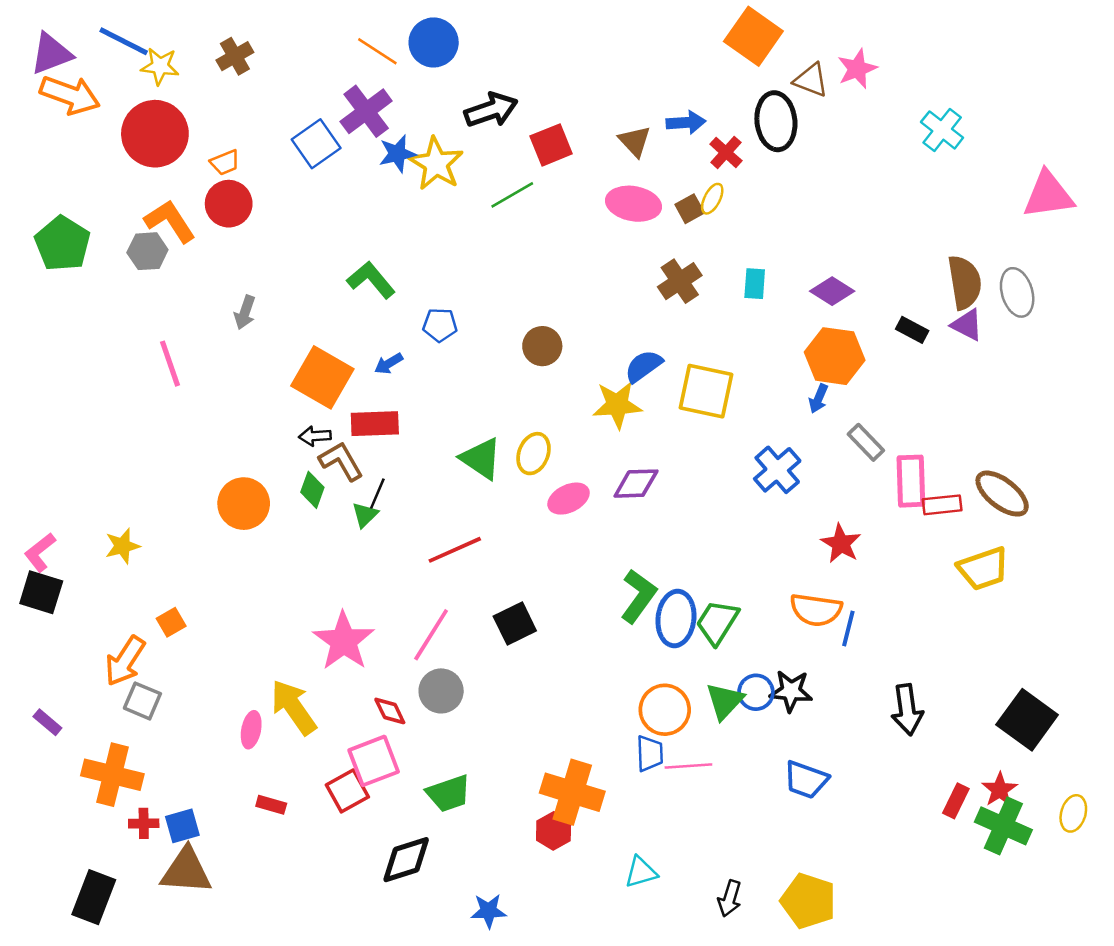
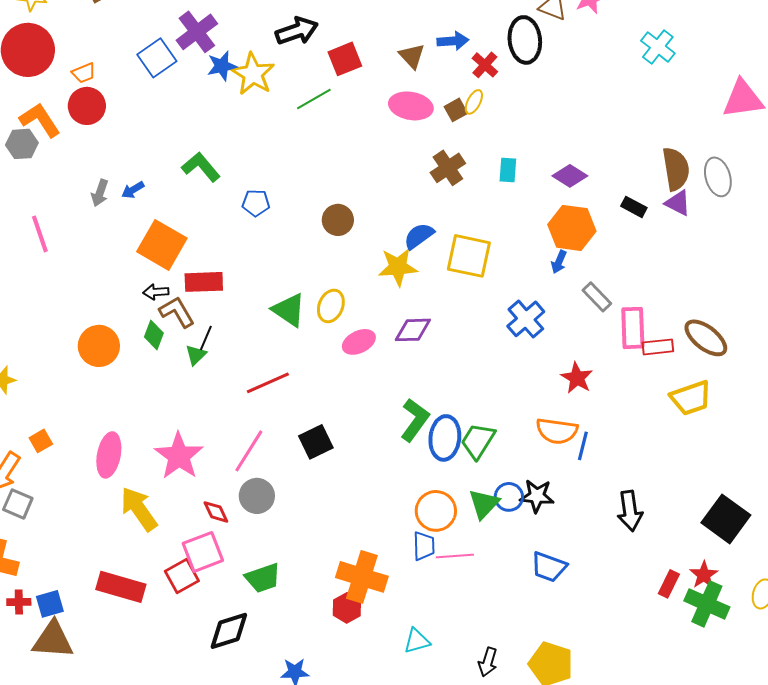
blue arrow: (389, 364) -> (133, 190), moved
pink ellipse: (251, 730) -> (109, 455), moved, size x1.5
red rectangle: (271, 805) -> (121, 587), size x2.0

